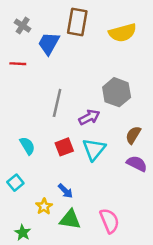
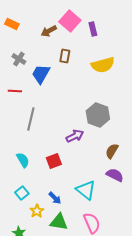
brown rectangle: (77, 22) -> (65, 56), size x0.6
gray line: (57, 103) -> (31, 119), moved
cyan triangle: (94, 149) -> (86, 190), moved, turned -30
cyan square: (15, 183) -> (22, 193), moved

